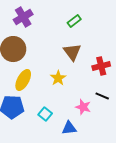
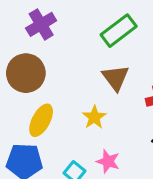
green rectangle: (74, 21) -> (119, 31), size x1.6
pink star: (83, 107) -> (108, 161), moved

